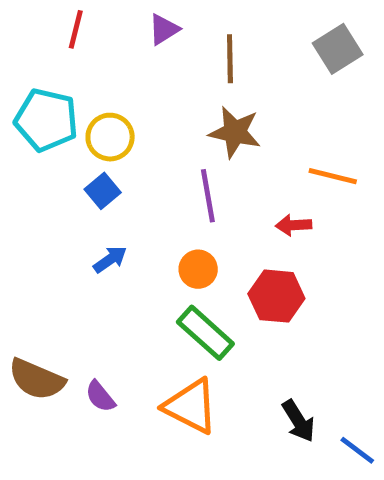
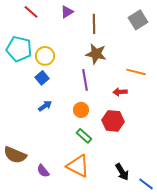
red line: (76, 29) -> (31, 12), turned -63
green rectangle: (205, 333) -> (84, 136), size x0.7
purple semicircle: (100, 396) -> (43, 171), moved

